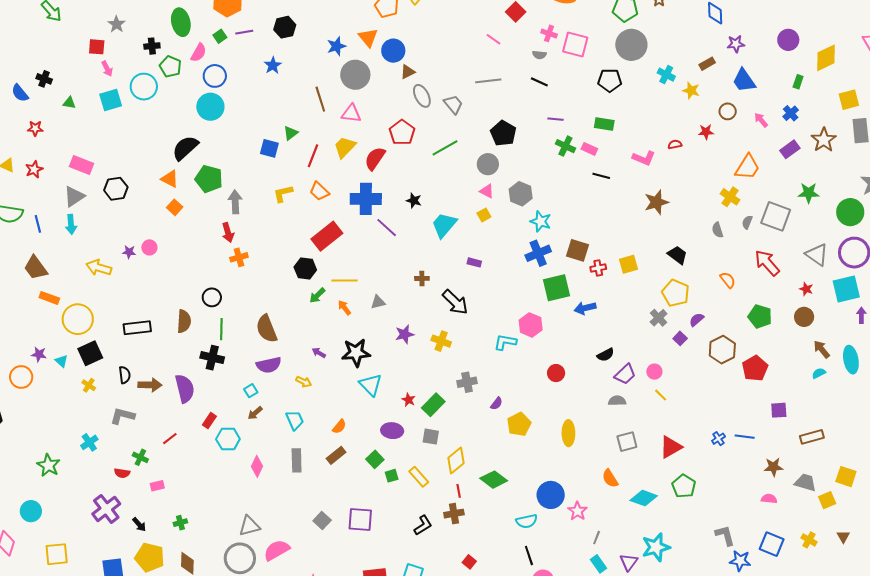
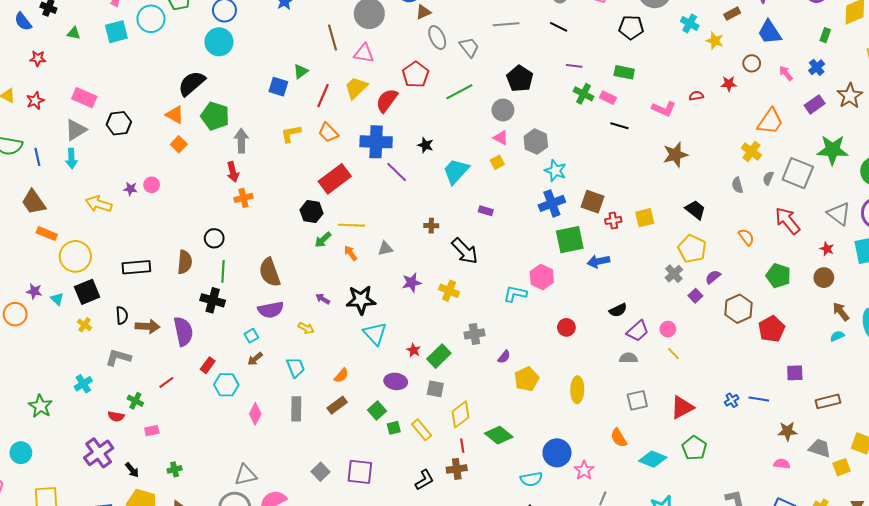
green star: (809, 193) -> (832, 150), size x1.4

